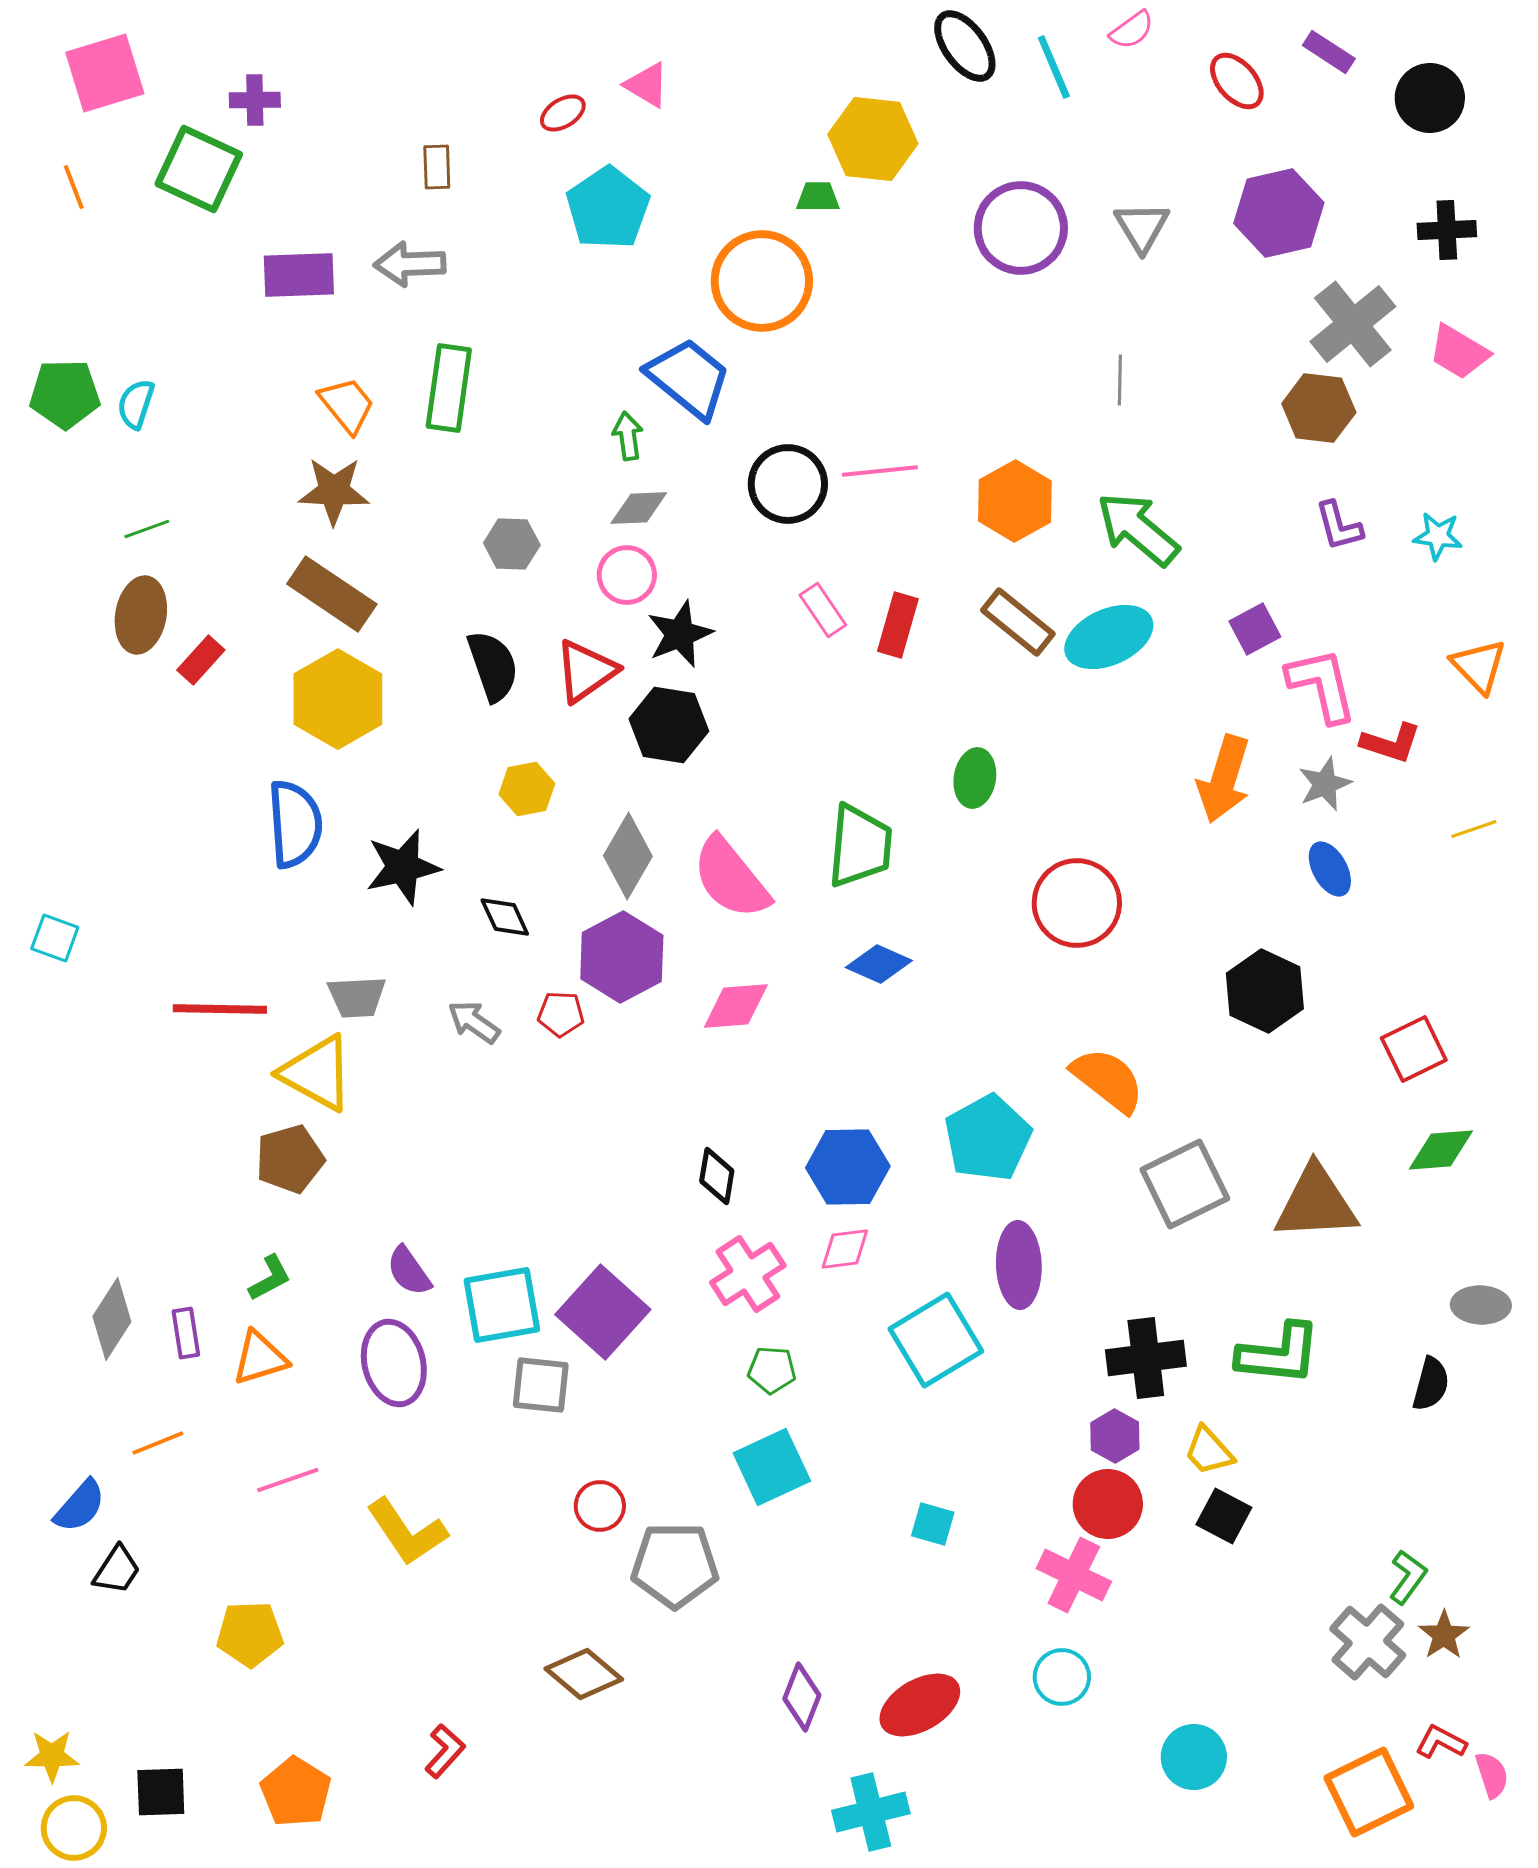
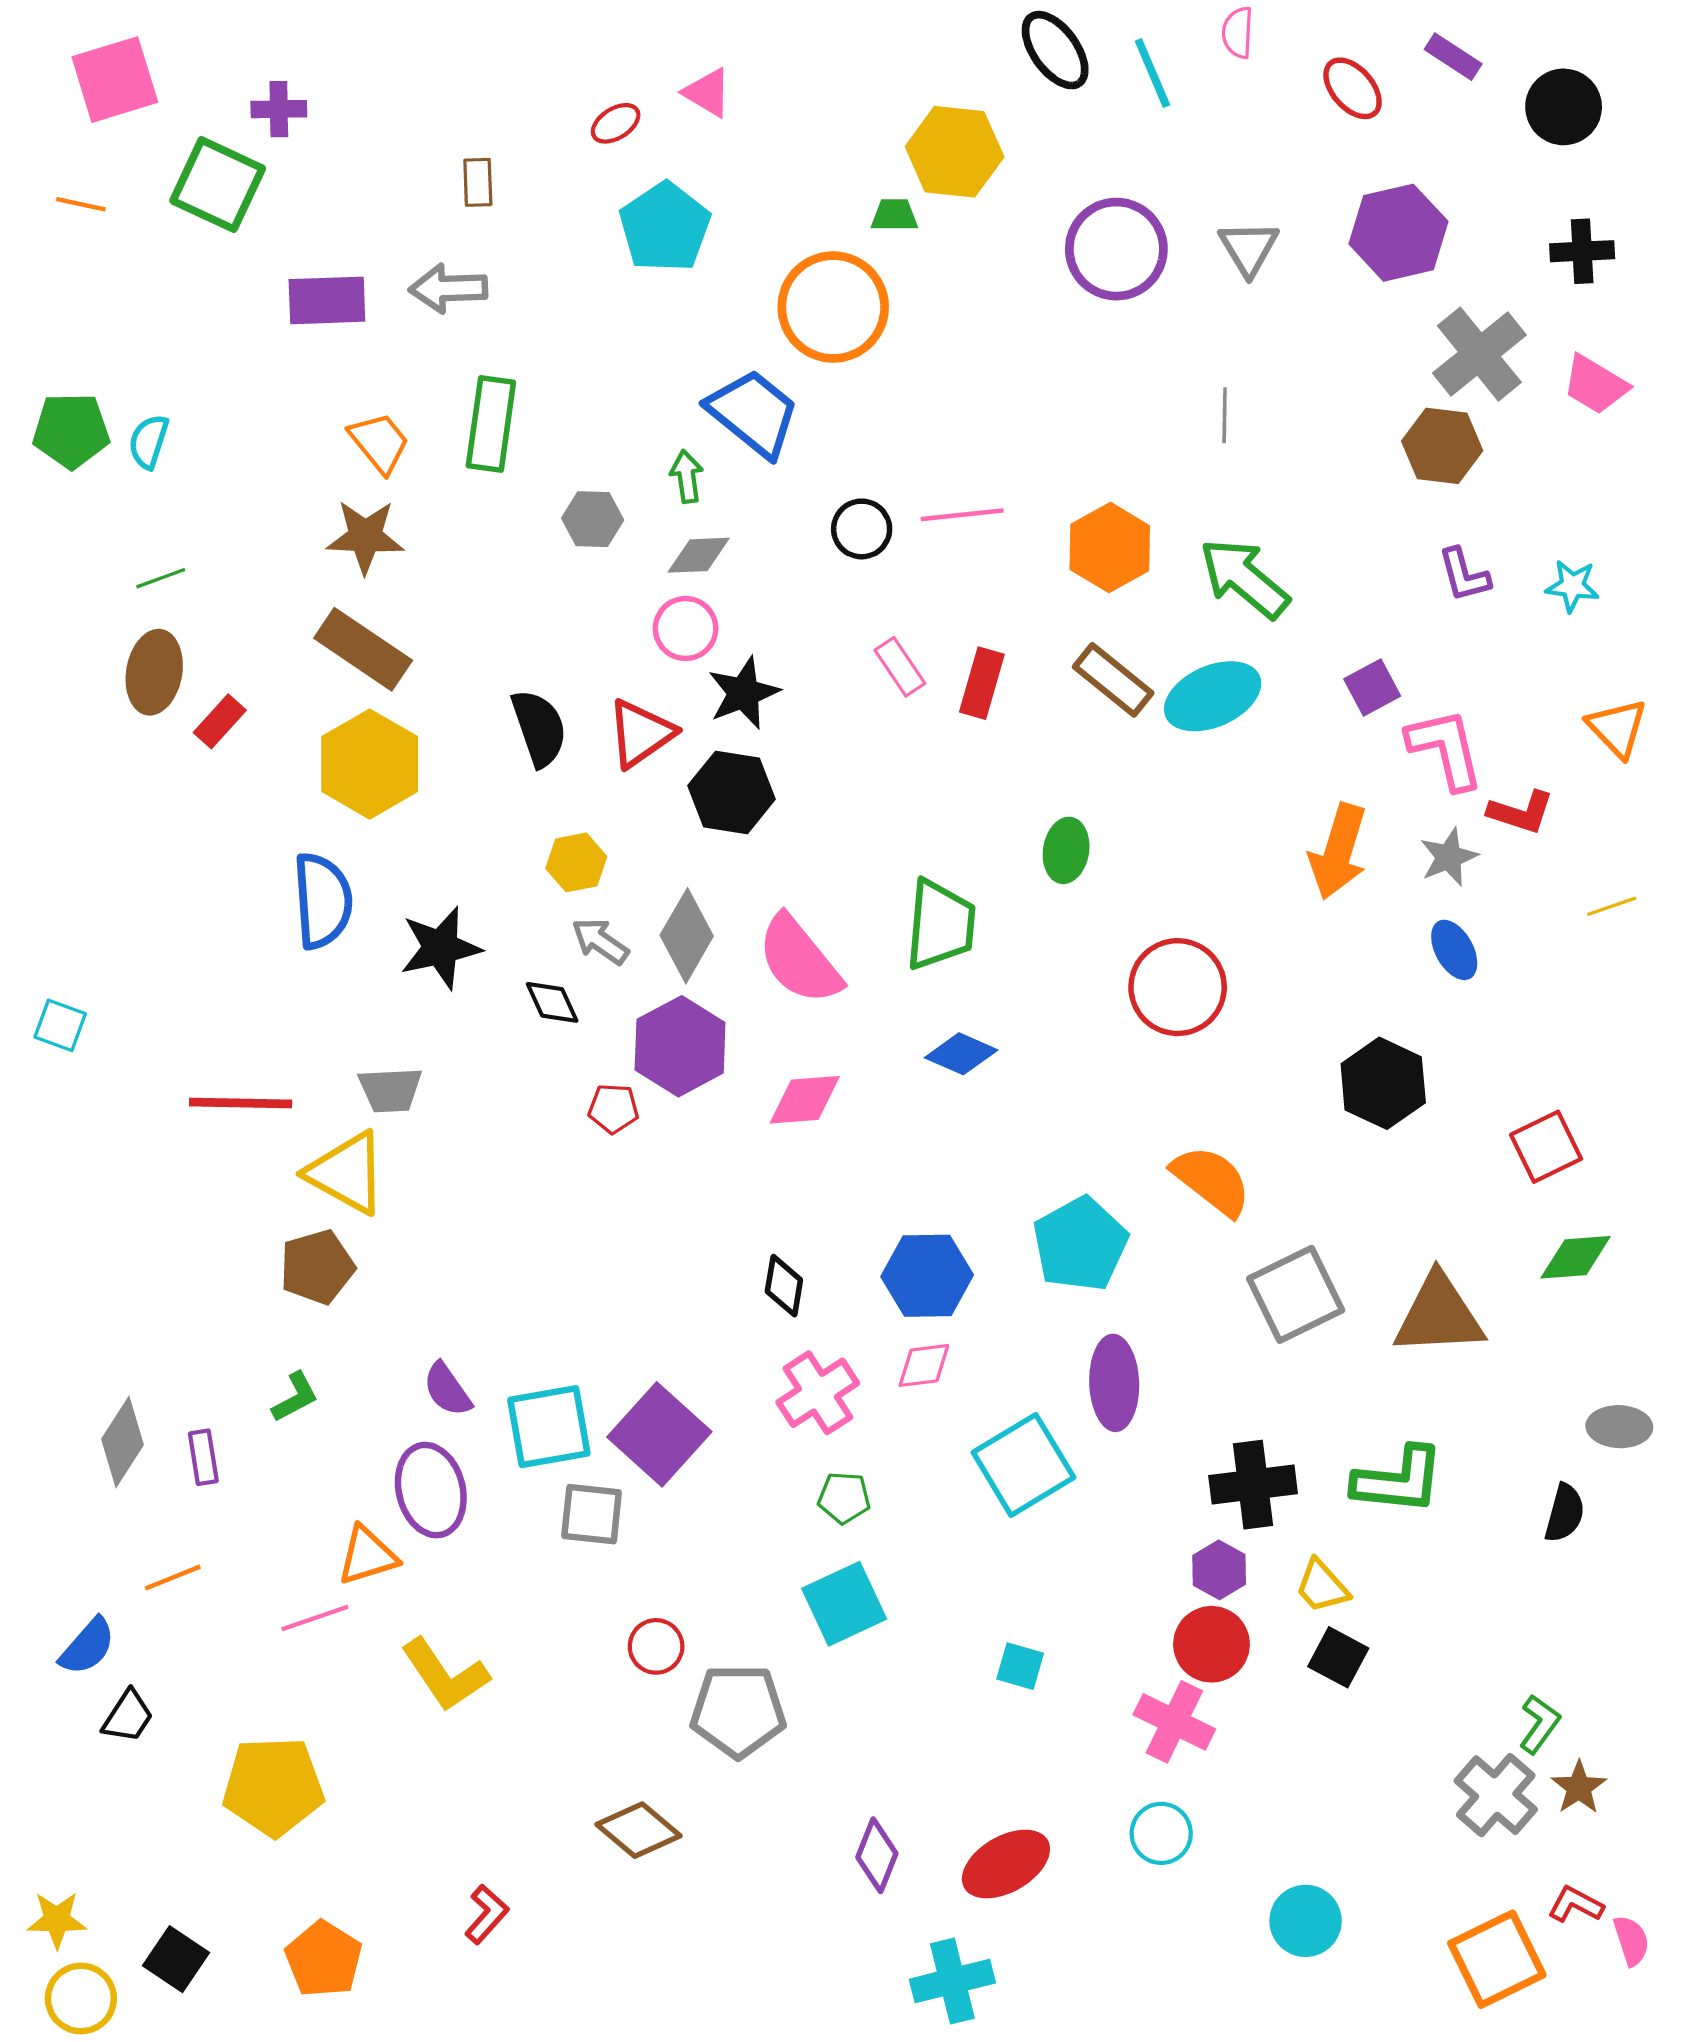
pink semicircle: (1132, 30) -> (1238, 33), turned 129
orange line: (74, 187) -> (81, 204), turned -57
black circle: (788, 484) -> (862, 529), size x0.7
gray hexagon: (512, 544) -> (593, 519), moved
gray arrow: (474, 1022) -> (600, 941), moved
orange triangle: (260, 1358) -> (367, 1556), moved
yellow pentagon: (250, 1634) -> (273, 1786), size x1.4
black square: (161, 1792) -> (176, 1959), turned 36

